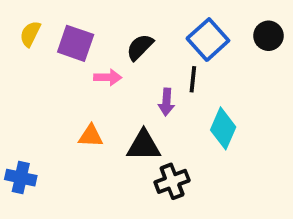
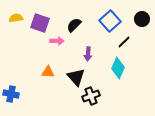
yellow semicircle: (30, 34) -> (16, 18), turned 56
black line: (193, 79) -> (124, 42), moved, turned 40
black triangle: (144, 145) -> (76, 77), turned 48

